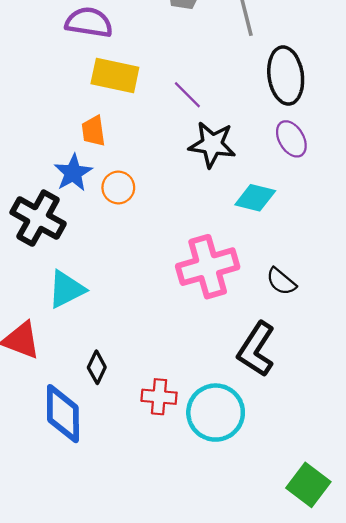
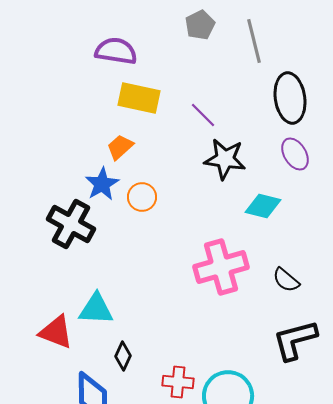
orange trapezoid: (93, 131) -> (120, 147), turned 56
cyan triangle: (66, 289) -> (96, 309), moved, turned 30
black L-shape: (256, 349) -> (295, 340), moved, turned 42

